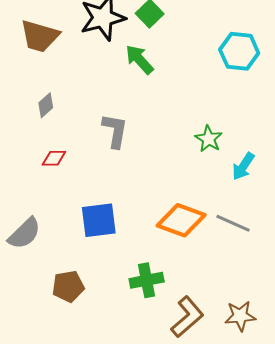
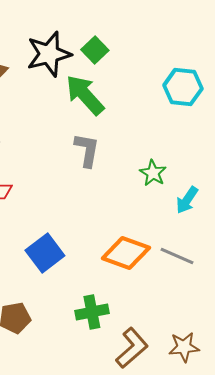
green arrow: (139, 59) -> (85, 95), size x1.4
gray L-shape: (115, 131) -> (87, 150), moved
blue square: (99, 220) -> (45, 253), turned -30

